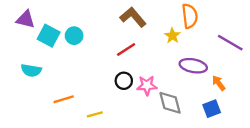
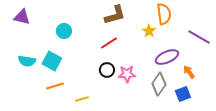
brown L-shape: (133, 17) -> (115, 15), turned 115
cyan square: (49, 36) -> (52, 61), moved
purple ellipse: (193, 66) -> (167, 57), turned -35
gray diamond: (170, 103) -> (159, 84), moved, turned 50

